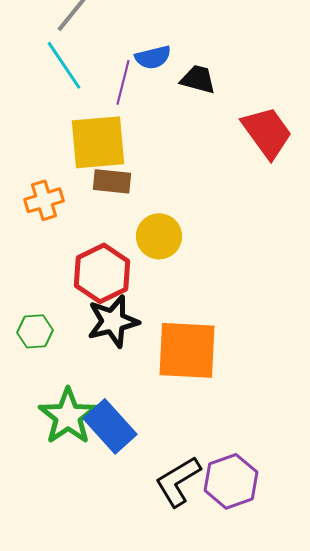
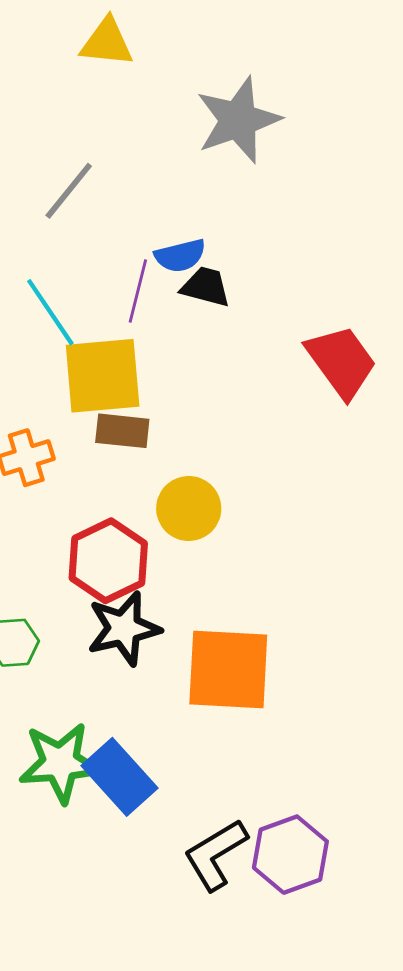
cyan line: (64, 65) -> (50, 312), moved
black trapezoid: (198, 79) -> (206, 287), moved
green star: (68, 416) -> (60, 763), turned 30

